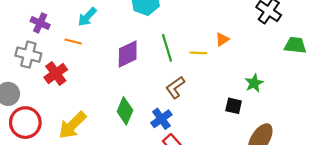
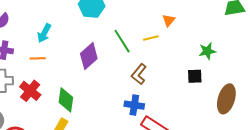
green star: (254, 83) -> (207, 51), turned 30
green diamond: (125, 111) -> (66, 100), moved
blue cross: (161, 119) -> (134, 105), turned -30

